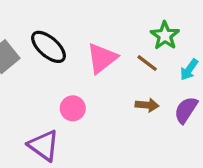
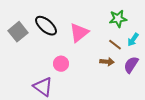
green star: (165, 36) -> (118, 19), turned 30
brown line: (147, 63) -> (115, 45), moved

